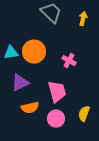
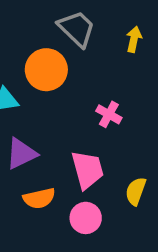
orange circle: (34, 52) -> (46, 70), moved
yellow semicircle: (84, 114) -> (136, 191), moved

